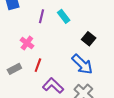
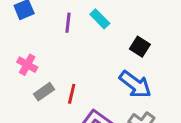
pink cross: (27, 43) -> (27, 65), moved
gray rectangle: (14, 69) -> (44, 92), moved

